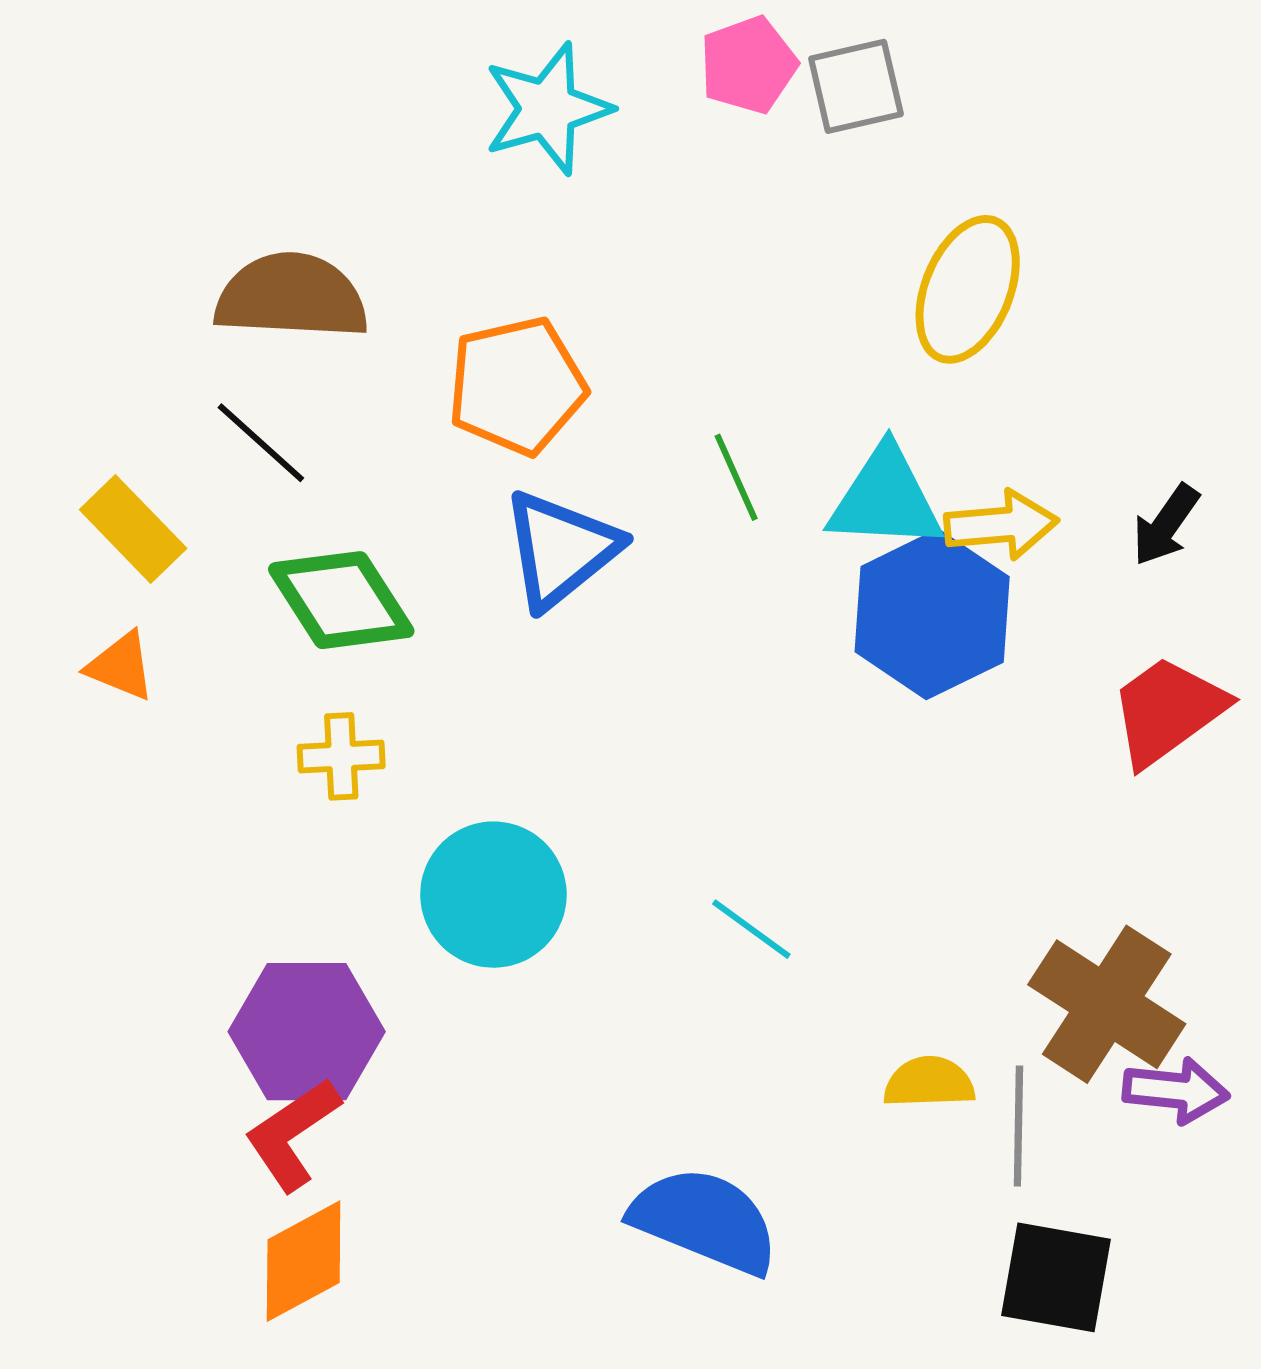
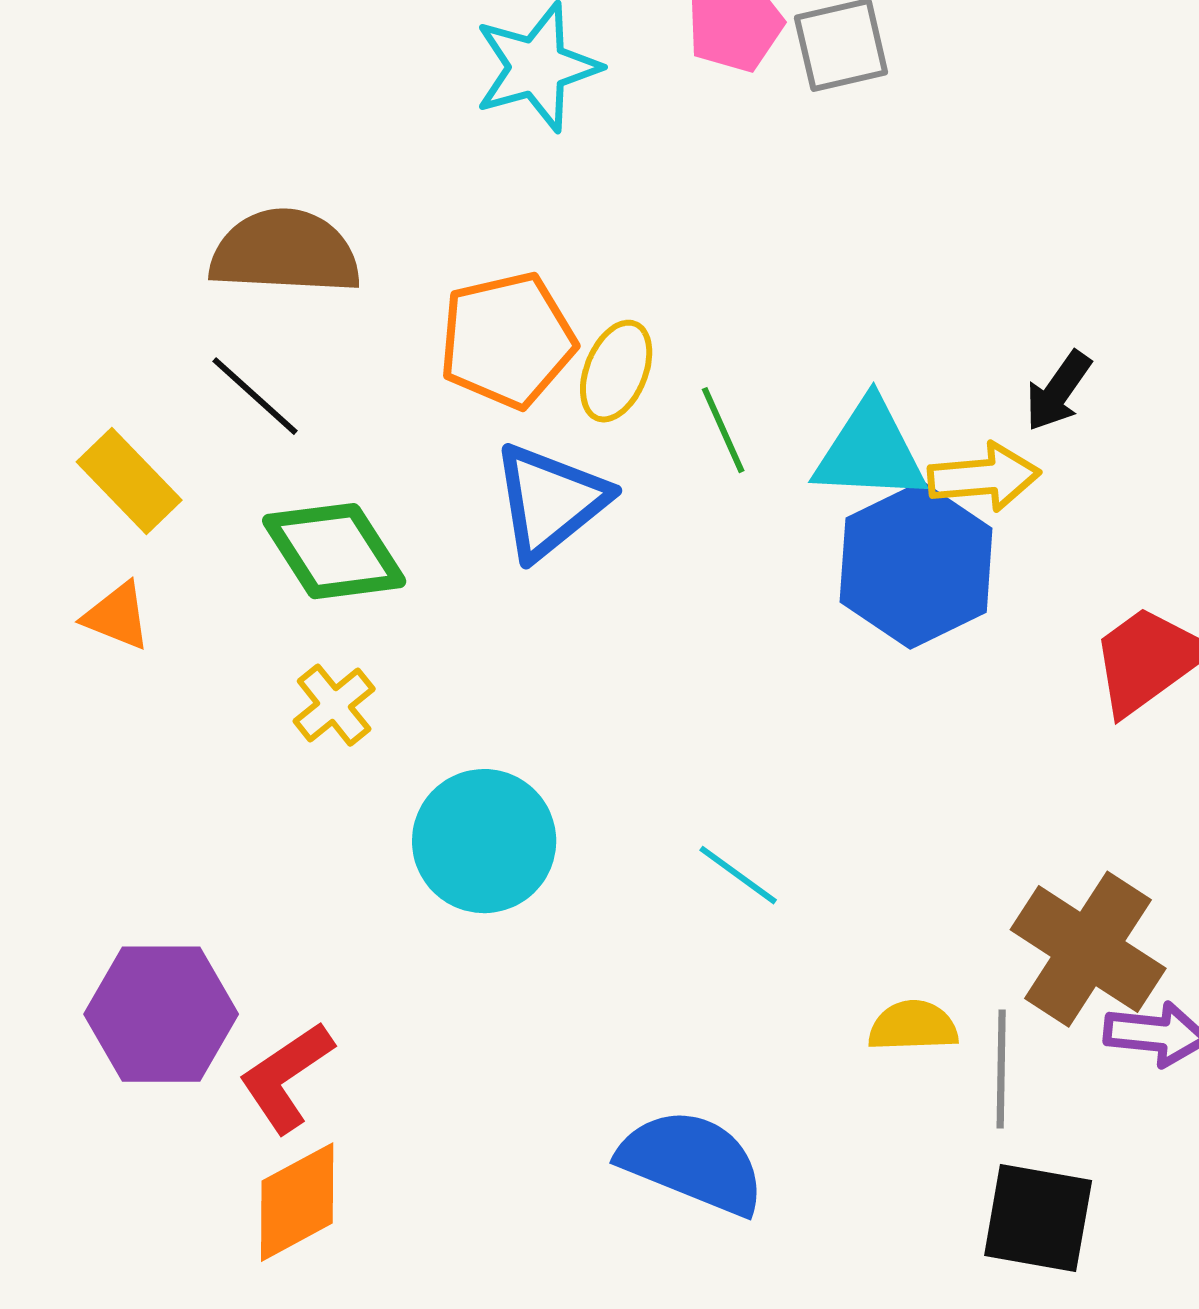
yellow ellipse: (968, 289) -> (616, 371), moved, size x0.7
black arrow: (1166, 525) -> (1058, 391), moved
yellow cross: (341, 756) -> (334, 705), turned -36
purple hexagon: (307, 1032) -> (161, 1014), moved

